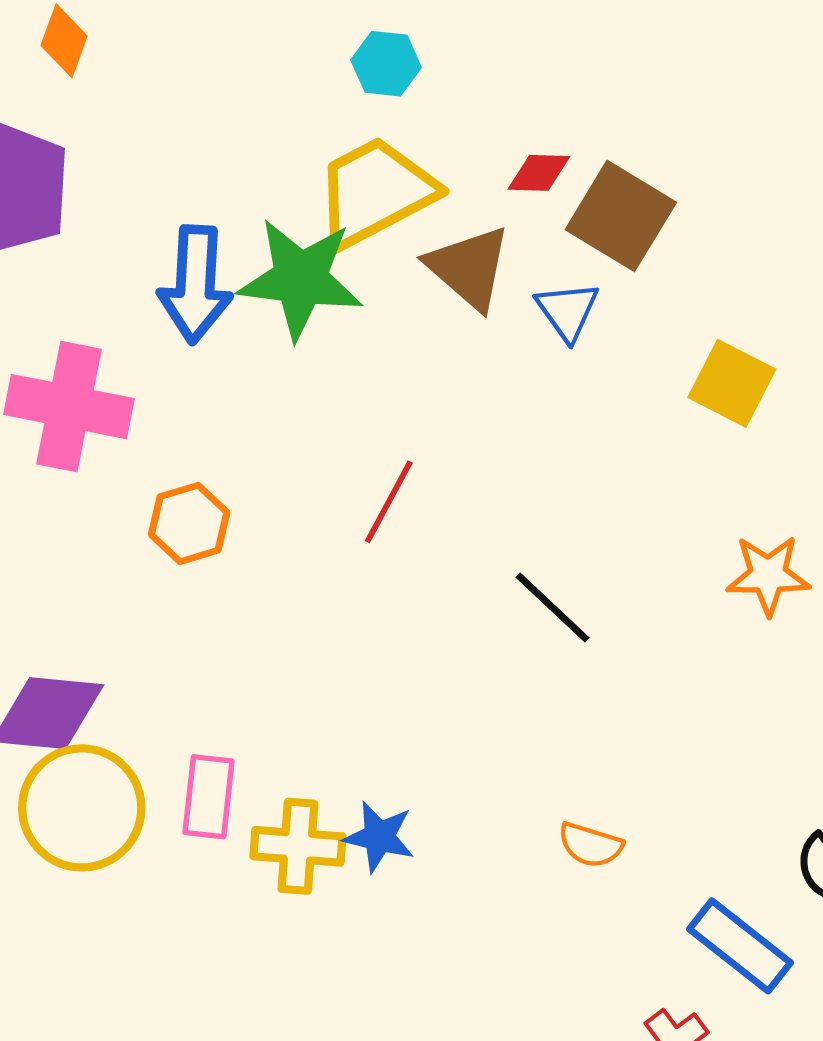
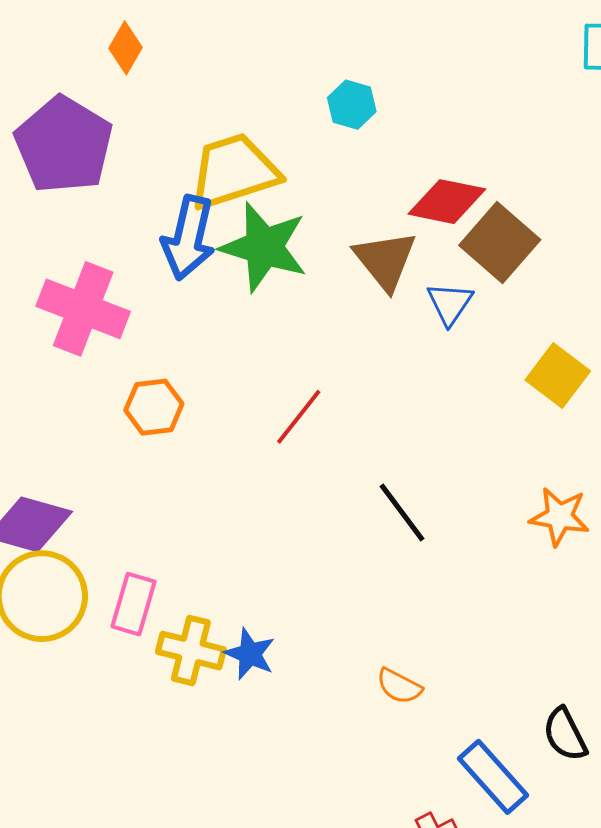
red diamond: (539, 173) -> (447, 202), size x1.6
yellow trapezoid: (375, 192) -> (234, 171), moved

